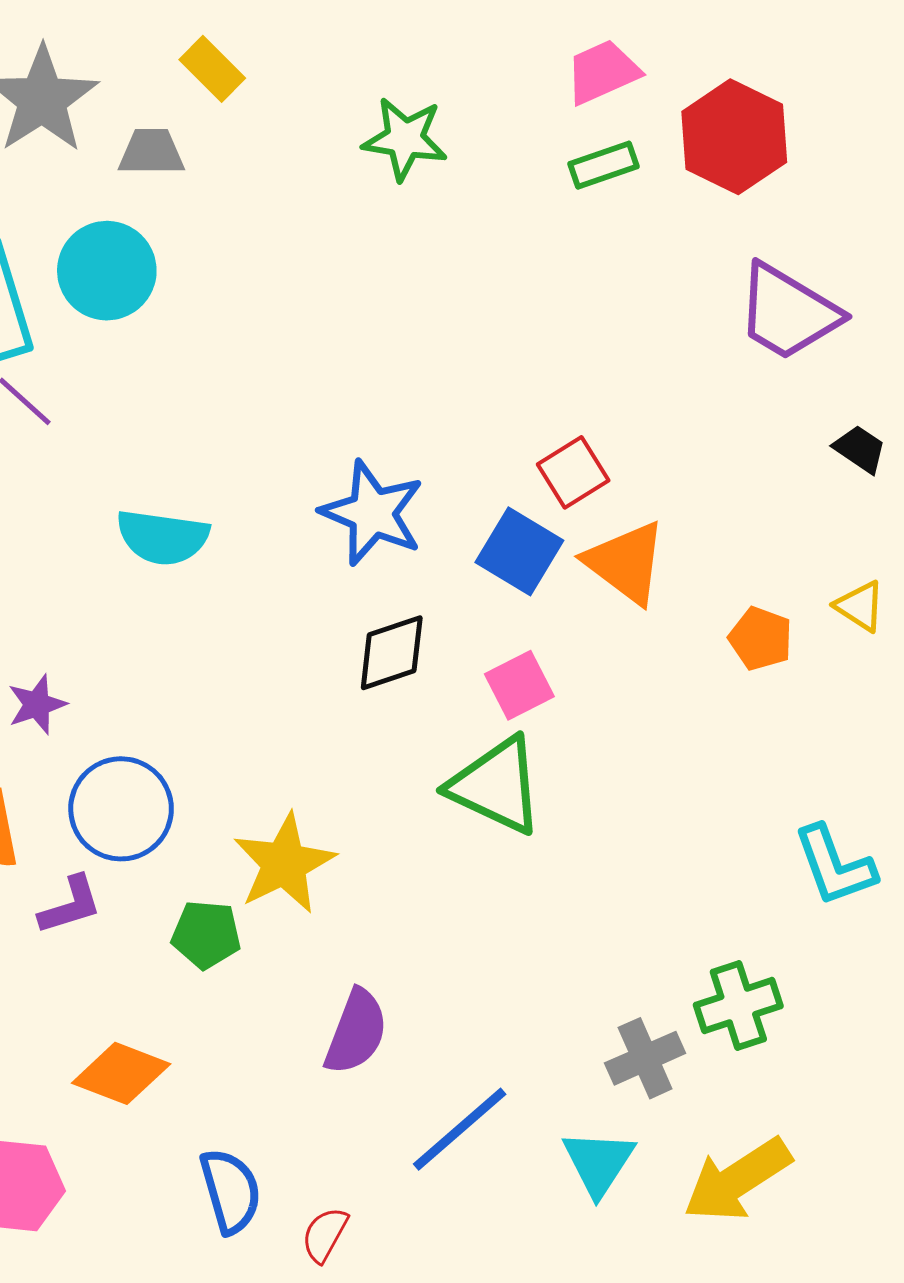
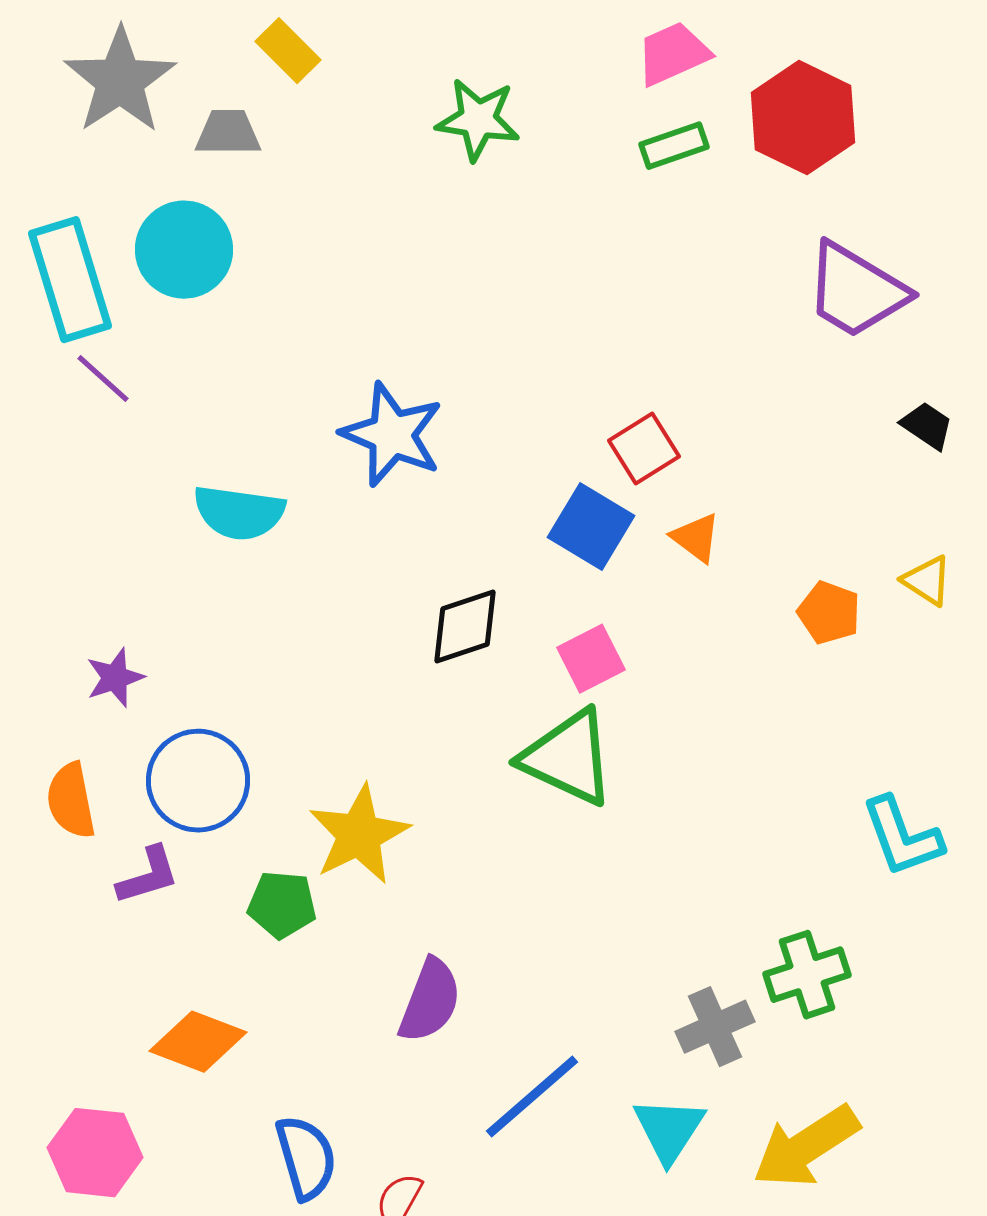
blue star: (372, 513) -> (392, 435), moved
orange triangle: (626, 563) -> (696, 538), size x0.6

